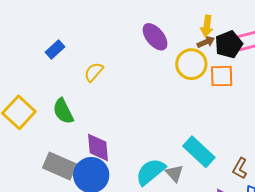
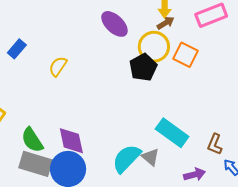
black pentagon: (229, 44) -> (143, 67), moved
orange square: (222, 76) -> (185, 55), turned 35
green semicircle: (63, 111) -> (32, 140), moved

